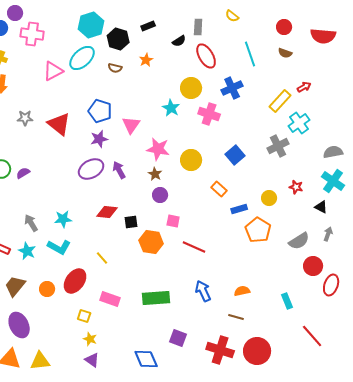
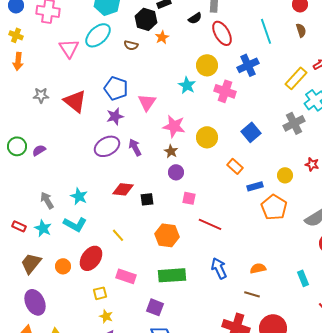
black hexagon: (118, 39) -> (146, 19), moved
brown semicircle: (285, 53) -> (301, 30), turned -128
pink triangle: (53, 71) -> (69, 48), turned -35
cyan star: (63, 219) -> (79, 196), turned 30
orange hexagon: (151, 242) -> (167, 235), moved
yellow square: (84, 316) -> (100, 293), turned -32
purple square: (178, 338) -> (155, 307), moved

